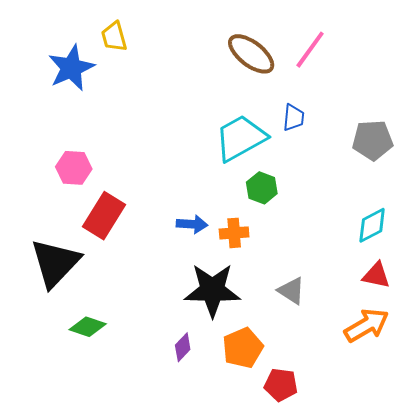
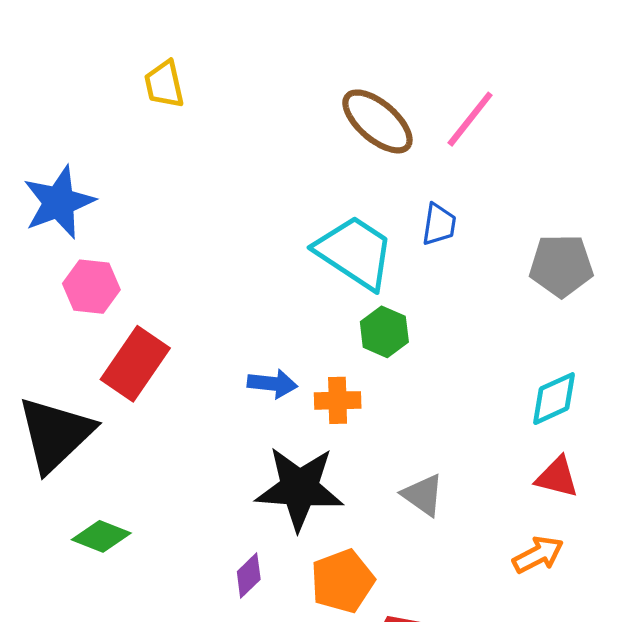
blue star: (71, 68) -> (59, 202), moved
cyan trapezoid: (241, 138) -> (355, 252), turned 60
orange arrow: (367, 325) -> (538, 555), size x0.7

